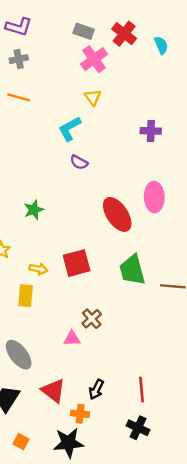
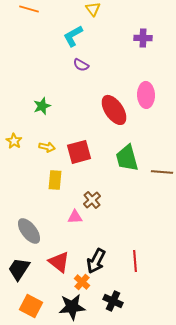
yellow arrow: (38, 269) -> (47, 147), moved
yellow rectangle: (26, 296) -> (55, 180), moved
black arrow: (96, 389) -> (96, 261), size x1.4
orange cross: (80, 414) -> (82, 282), turned 35
black cross: (138, 428) -> (113, 301), moved
orange square: (21, 442) -> (31, 306), size x1.6

